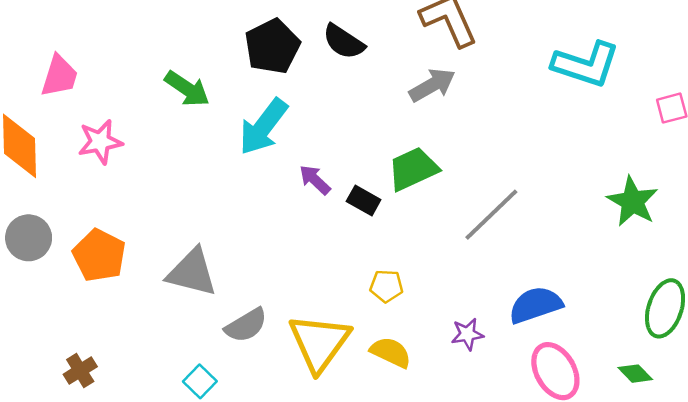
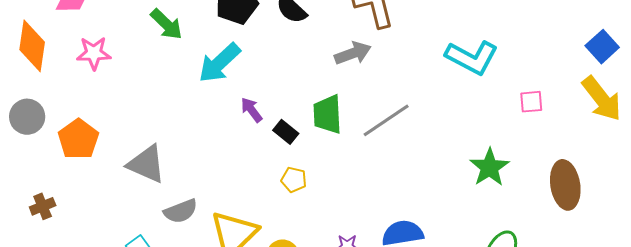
green trapezoid: (413, 169) -> (327, 114), turned -78
gray line: (491, 215) -> (386, 120), moved
yellow pentagon: (386, 286) -> (294, 180), moved
brown cross: (80, 371) -> (43, 206), moved

